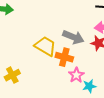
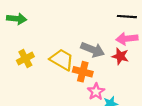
yellow cross: (12, 75) -> (25, 58), moved

